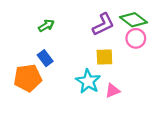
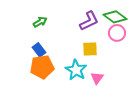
orange pentagon: (28, 78) -> (42, 67), moved
pink triangle: (113, 91) -> (97, 78), turned -32

